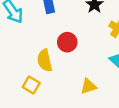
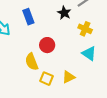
yellow square: (31, 85) -> (46, 79), moved

